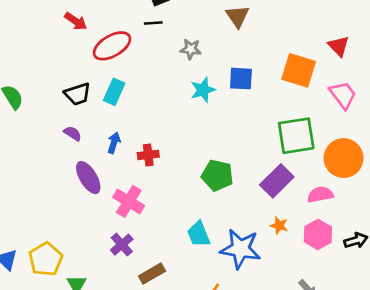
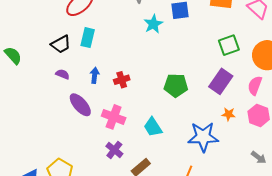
green square: (296, 136) -> (229, 45), size x0.7
pink semicircle: (320, 195) -> (255, 86), turned -48
cyan trapezoid: (199, 234) -> (153, 127), moved

